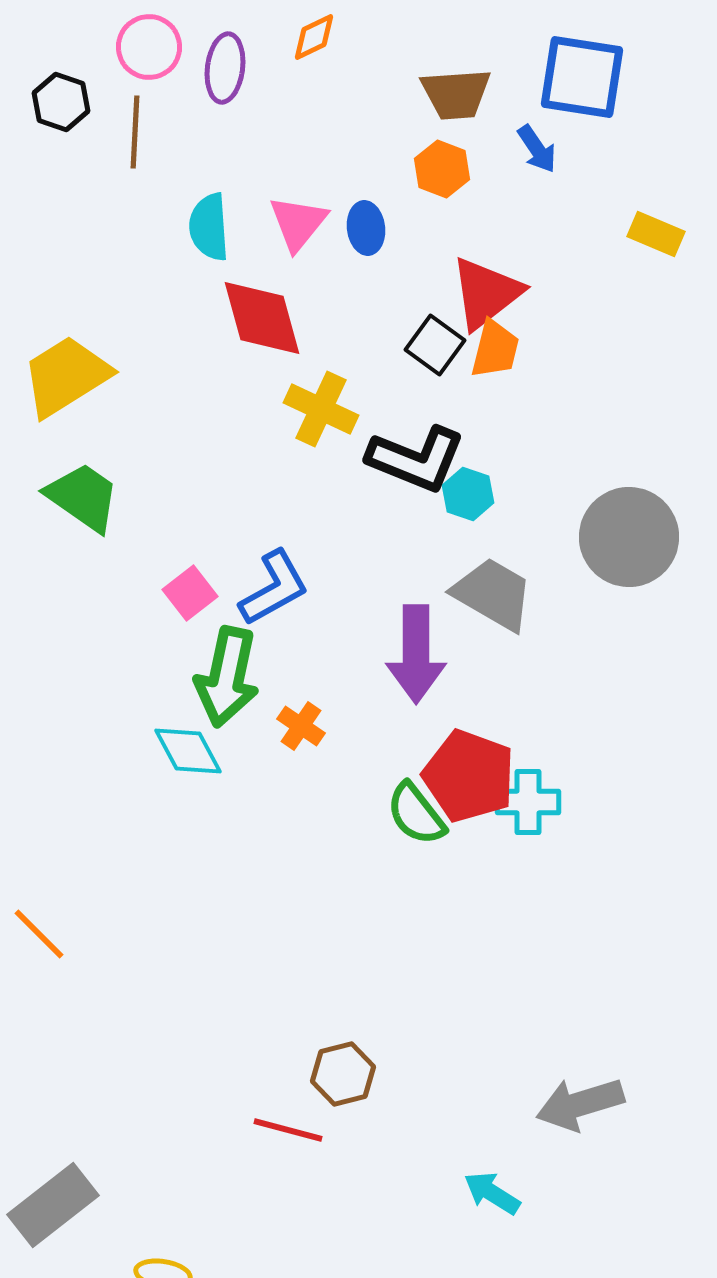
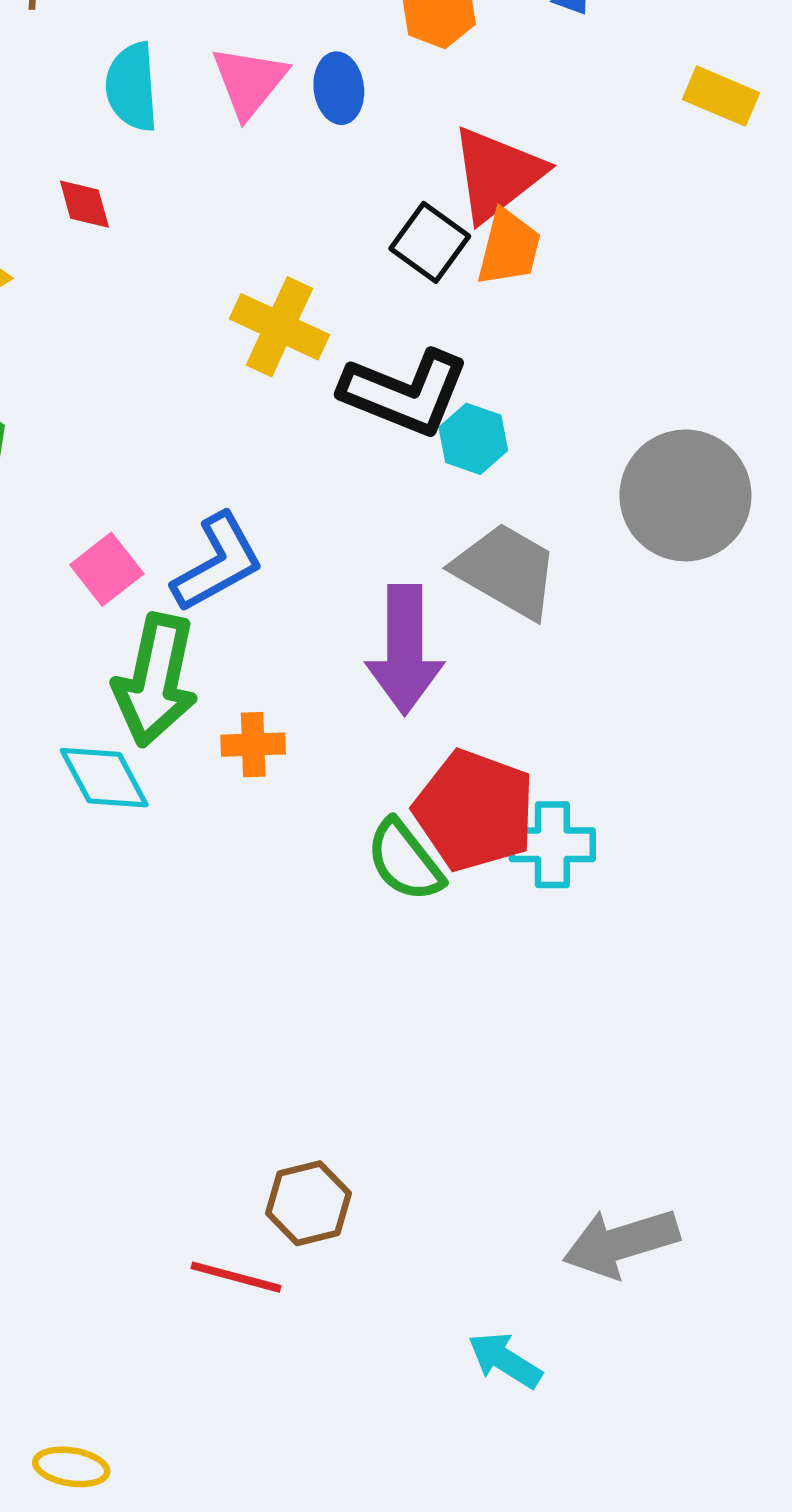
red diamond: (262, 318) -> (84, 204), moved, size x0.5
orange cross: (301, 726) -> (253, 745), turned -36

